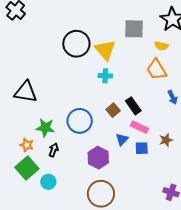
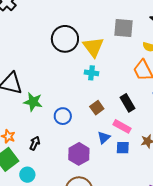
black rectangle: (133, 106) -> (128, 103), moved
blue circle: (80, 121) -> (63, 116), size x0.7
green star: (45, 128) -> (33, 102), moved

